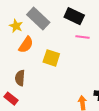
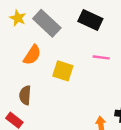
yellow star: (16, 26) -> (18, 18), moved
pink line: (82, 37) -> (101, 57), moved

